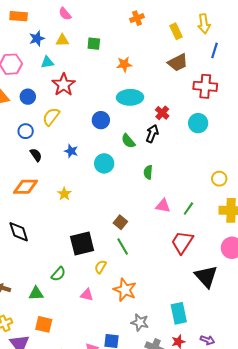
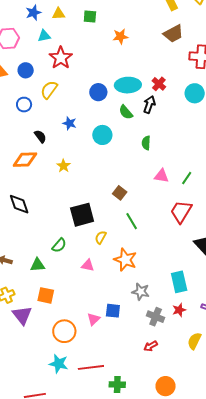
cyan ellipse: (130, 97) -> (128, 85), moved
black semicircle: (36, 155) -> (40, 136), moved
green line: (123, 246) -> (132, 221), moved

